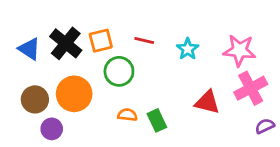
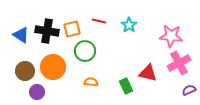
red line: (144, 41) -> (99, 21), moved
black cross: (66, 43) -> (47, 31), turned -30
cyan star: (188, 49) -> (129, 25), moved
green rectangle: (157, 120) -> (126, 86), moved

